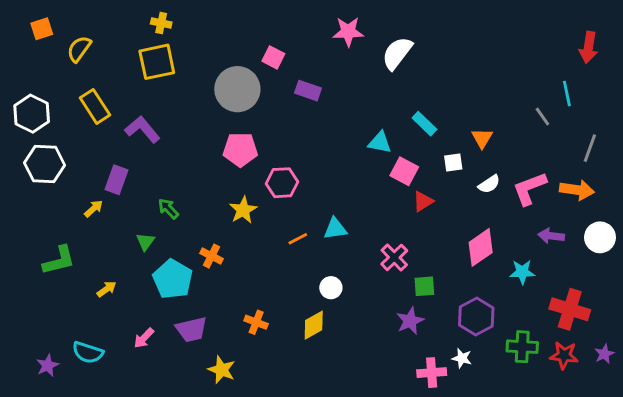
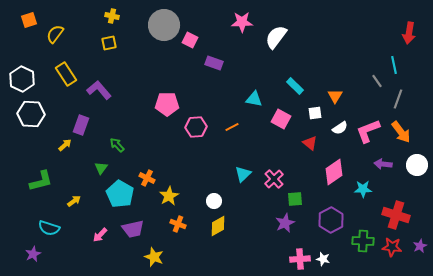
yellow square: (157, 62) -> (109, 43), size x0.6
gray circle: (237, 89) -> (164, 25), moved
cyan triangle: (380, 142) -> (254, 99), moved
gray line: (590, 148) -> (398, 99), moved
orange arrow: (577, 190) -> (401, 132), turned 45
red triangle: (423, 201) -> (310, 143), moved, turned -49
yellow star: (243, 210) -> (169, 196), moved
cyan triangle: (335, 229) -> (243, 174), moved, turned -36
orange line: (298, 239) -> (232, 127), moved
white circle: (331, 288) -> (214, 201), moved
cyan semicircle: (88, 352) -> (49, 228), moved
white star: (462, 358) -> (323, 259), moved

